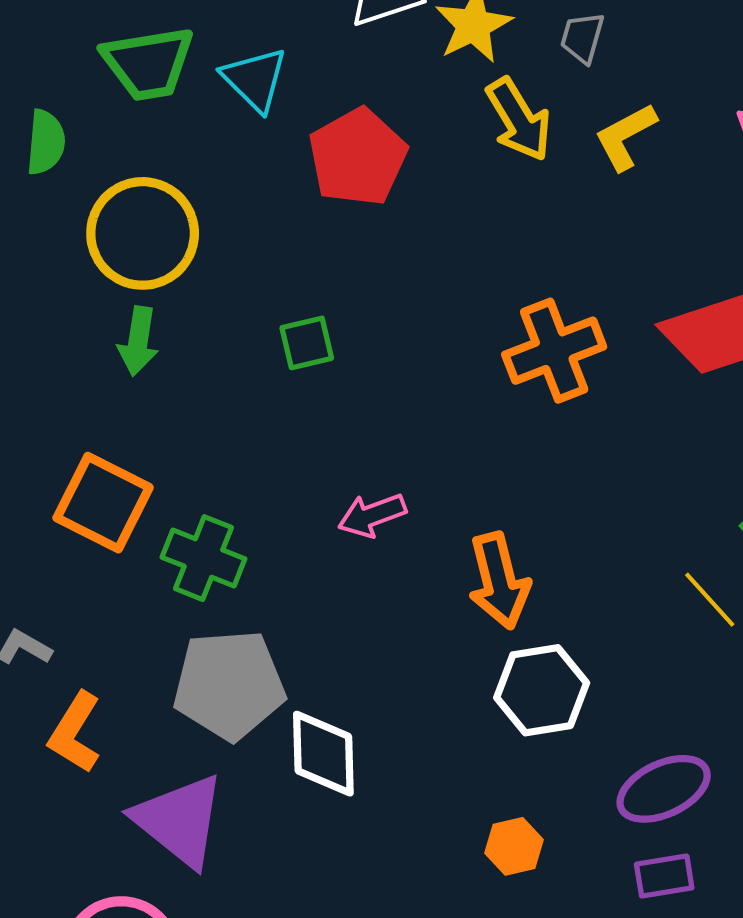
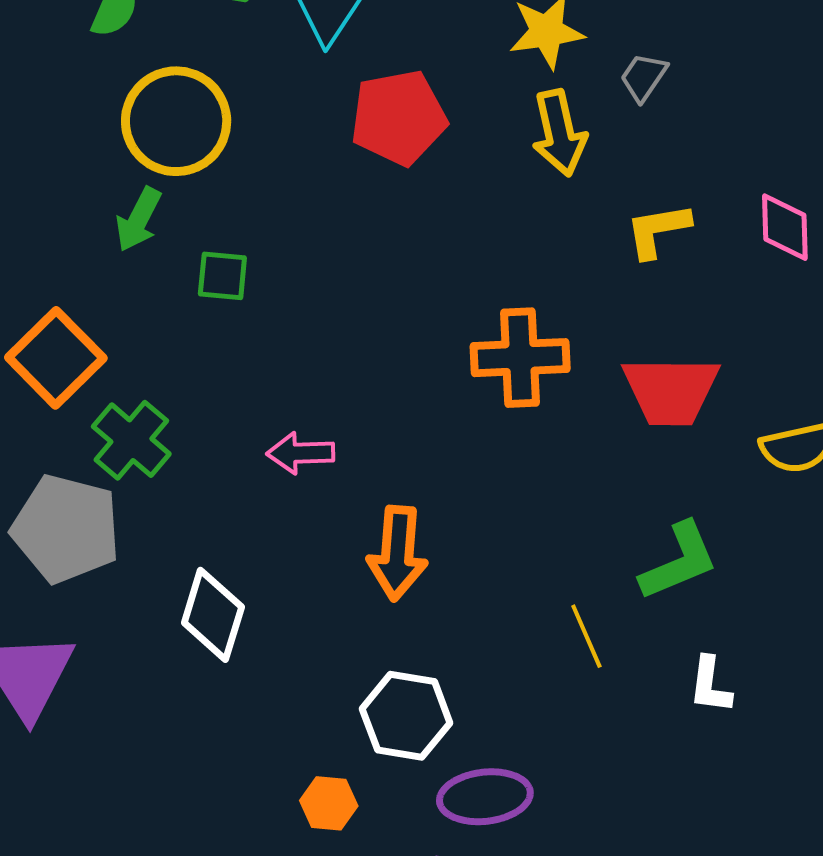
yellow L-shape: (625, 137) -> (658, 230), moved
green square: (307, 343) -> (222, 276), moved
gray pentagon: (229, 685) -> (66, 529), moved
white hexagon: (542, 690) -> (406, 716), moved
white diamond: (323, 754) -> (213, 615), moved

